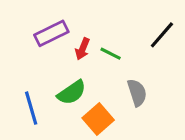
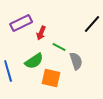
green line: (111, 54) -> (59, 47), moved
orange square: (98, 119) -> (51, 78), turned -36

